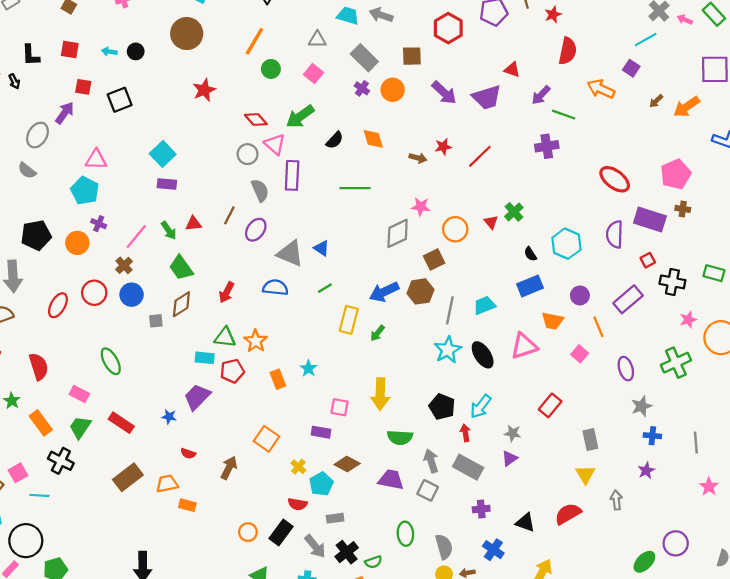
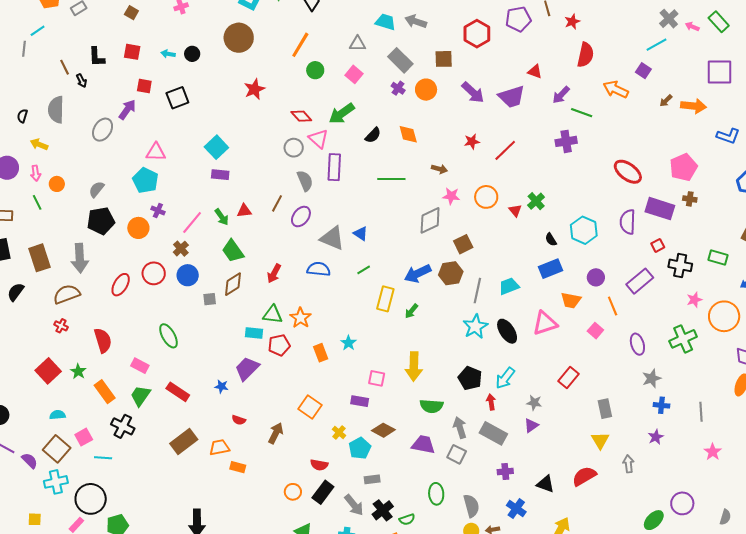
orange arrow: (687, 107) -> (694, 106), turned -140
brown arrow: (418, 158) -> (439, 169), moved
gray semicircle: (27, 171) -> (97, 189), moved, turned 90
orange circle: (455, 229) -> (486, 197), moved
red semicircle: (298, 504) -> (319, 465), moved

